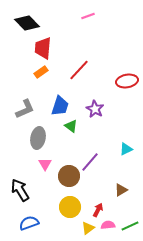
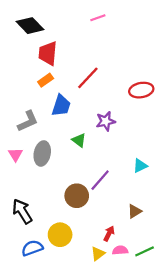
blue trapezoid: (60, 106) -> (61, 106), moved
purple star: (95, 109) -> (106, 121), turned 30
pink triangle: (45, 164) -> (16, 155), moved
yellow circle: (70, 207) -> (60, 235), moved

